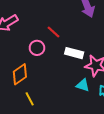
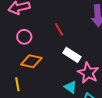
pink circle: (37, 48) -> (24, 37), moved
orange diamond: (20, 74) -> (31, 61), moved, turned 30

